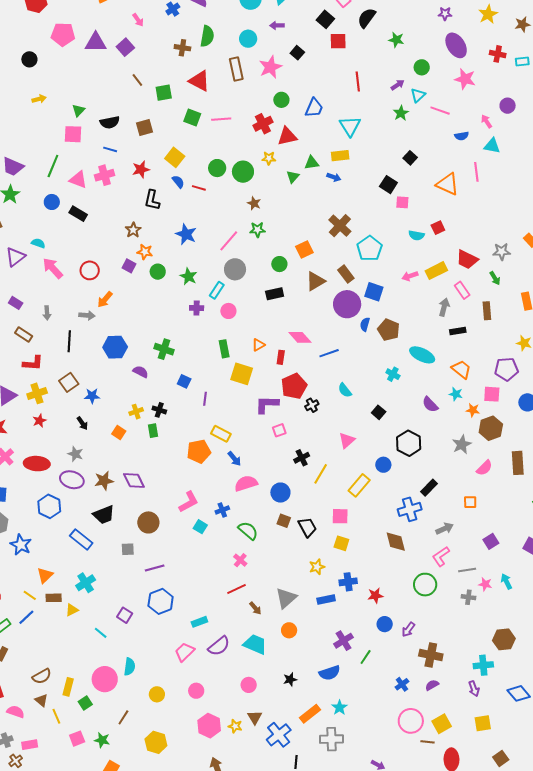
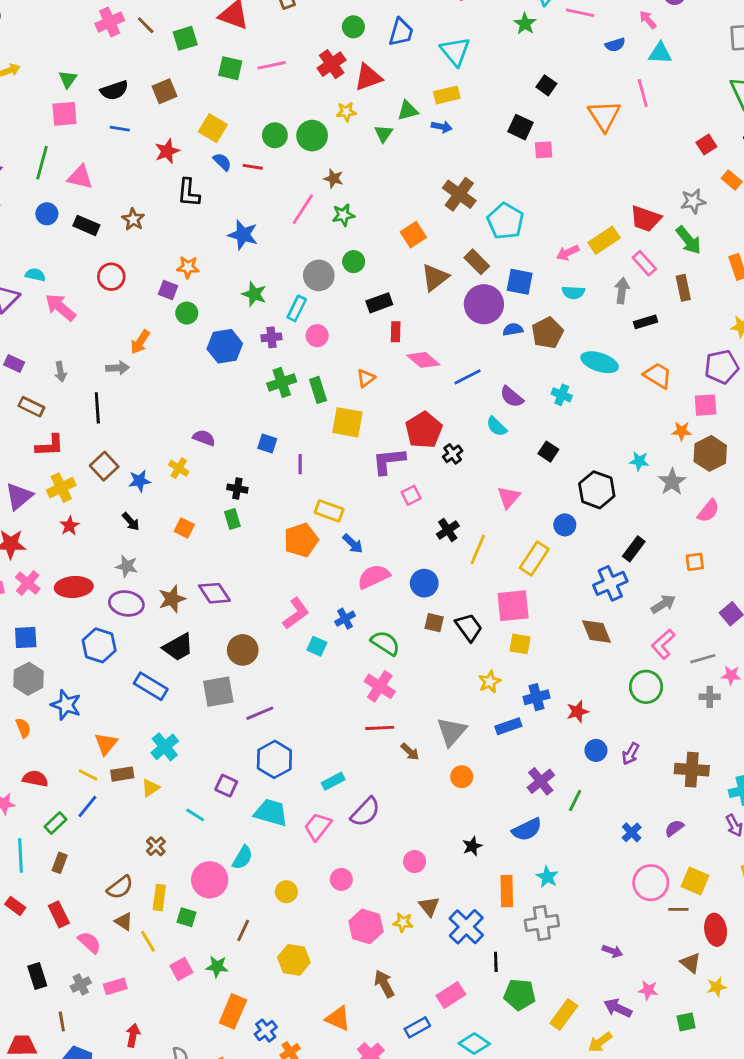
pink cross: (105, 175) -> (110, 22), moved
orange triangle: (448, 184) -> (604, 116), turned 40
red square: (438, 228) -> (706, 144), moved
brown star: (133, 230) -> (133, 219), moved
cyan semicircle: (416, 235) -> (573, 292), moved
pink line: (229, 241) -> (303, 209), moved
green circle: (279, 264) -> (354, 262), moved
red circle: (90, 270) -> (111, 277), moved
green circle: (158, 272) -> (187, 313), moved
green arrow: (495, 278) -> (689, 240), size x1.5
blue semicircle: (365, 324) -> (513, 329), turned 72
brown pentagon: (389, 330) -> (547, 333), turned 30
blue hexagon: (115, 347) -> (225, 346), moved
green cross: (164, 349) -> (282, 382), moved, turned -30
red rectangle: (281, 357) -> (396, 332), moved
cyan star: (456, 394) -> (639, 461), moved
purple semicircle: (430, 404) -> (512, 397), moved
yellow cross: (136, 412) -> (179, 468), moved, turned -32
pink square: (340, 516) -> (513, 606), size x1.4
gray square: (128, 549) -> (218, 692), size x1.6
pink cross: (240, 560) -> (380, 686), size x1.5
red line: (236, 589) -> (380, 728), turned 30
cyan trapezoid: (255, 644) -> (271, 813), moved
brown cross: (431, 655) -> (692, 770), moved
cyan semicircle: (130, 667) -> (243, 858), turned 30
green square: (85, 703) -> (186, 917), turned -32
pink semicircle: (16, 712) -> (89, 942), turned 30
orange rectangle: (310, 714) -> (507, 891), turned -45
yellow square: (442, 724) -> (695, 881), turned -30
brown cross: (16, 761) -> (156, 846), moved

